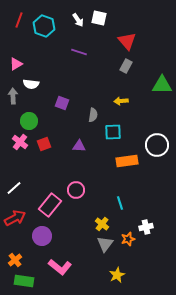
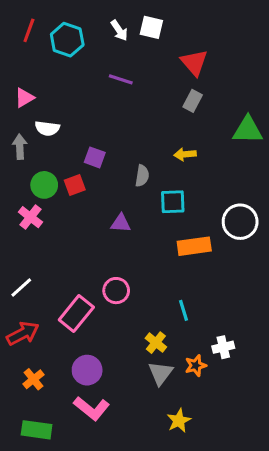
red square: (44, 144) -> (75, 185), moved
purple circle: (42, 236) -> (87, 370), moved
orange cross: (15, 260) -> (34, 379), moved

